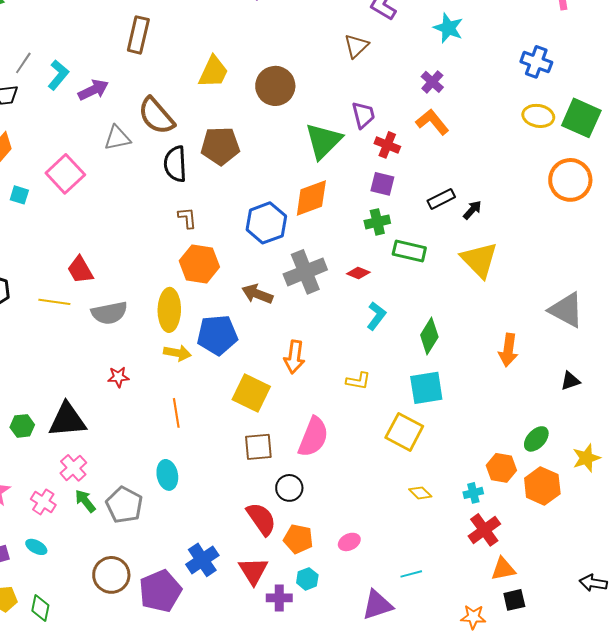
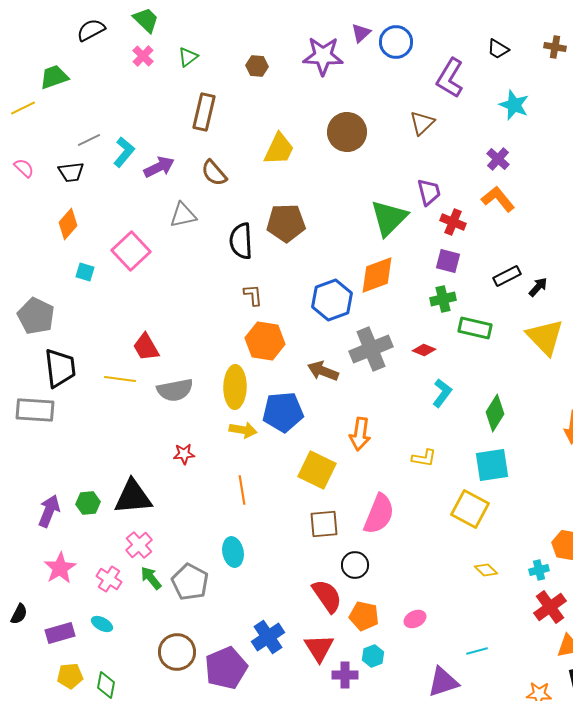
gray line: (23, 63) -> (89, 140), turned 30
brown circle: (275, 86) -> (347, 132), moved
brown semicircle: (156, 116) -> (214, 173), moved, size x0.7

